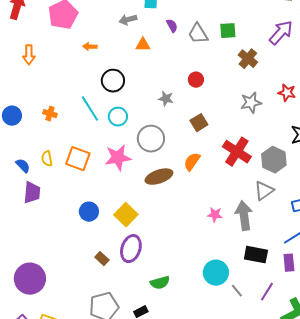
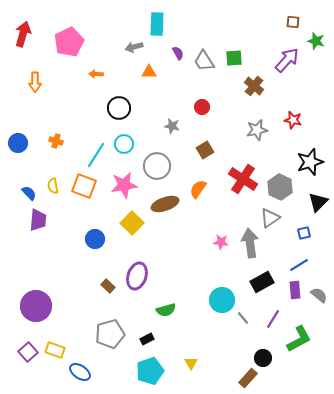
cyan line: (90, 109) -> (96, 155), moved, turned 64
yellow square: (126, 215) -> (132, 223), moved
black rectangle: (256, 255) -> (262, 282), turned -40

